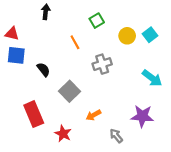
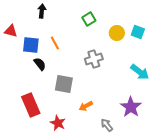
cyan square: (150, 35) -> (138, 32), turned -32
orange line: (75, 42) -> (55, 43), moved
blue square: (16, 55) -> (31, 45), moved
gray square: (70, 91) -> (64, 84), turned -36
purple star: (142, 116) -> (131, 107), turned 30

